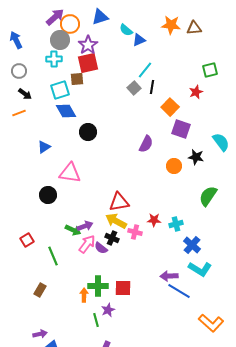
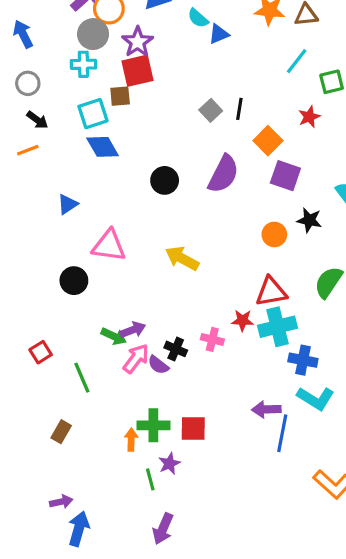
cyan line: (145, 70) -> (297, 61), moved
black circle: (88, 132) -> (165, 180), moved
purple semicircle: (146, 144) -> (223, 174), moved, size x1.4
red triangle: (119, 202) -> (271, 292), moved
yellow arrow: (116, 221) -> (182, 258), moved
cyan cross: (176, 224) -> (278, 327), size x1.6
blue cross: (192, 245) -> (303, 360), turned -30
blue line: (179, 291) -> (282, 433), turned 70

